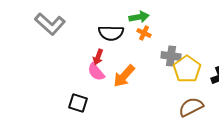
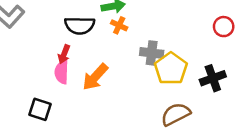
pink semicircle: (96, 72) -> (62, 72), turned 42

